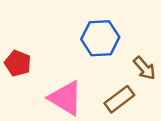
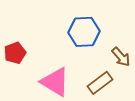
red pentagon: (18, 63) -> (15, 53), turned 30

